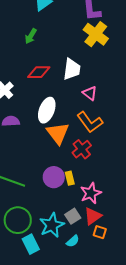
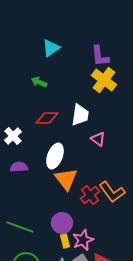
green arrow: (31, 36) -> (39, 82), turned 84
orange L-shape: (90, 122) -> (112, 192), moved
yellow rectangle: (70, 178) -> (65, 241), moved
pink star: (91, 193) -> (83, 240), moved

